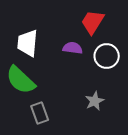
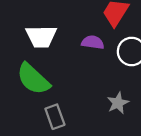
white trapezoid: (28, 43) -> (41, 37), turned -96

